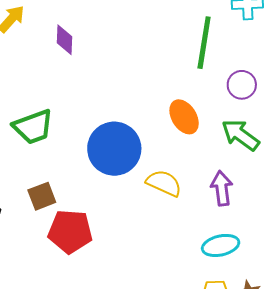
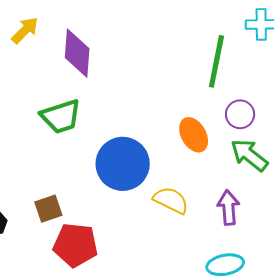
purple diamond: (65, 40) -> (77, 53), size x1.6
purple circle: (242, 85) -> (240, 114), moved
green trapezoid: (33, 127) -> (61, 116), moved

